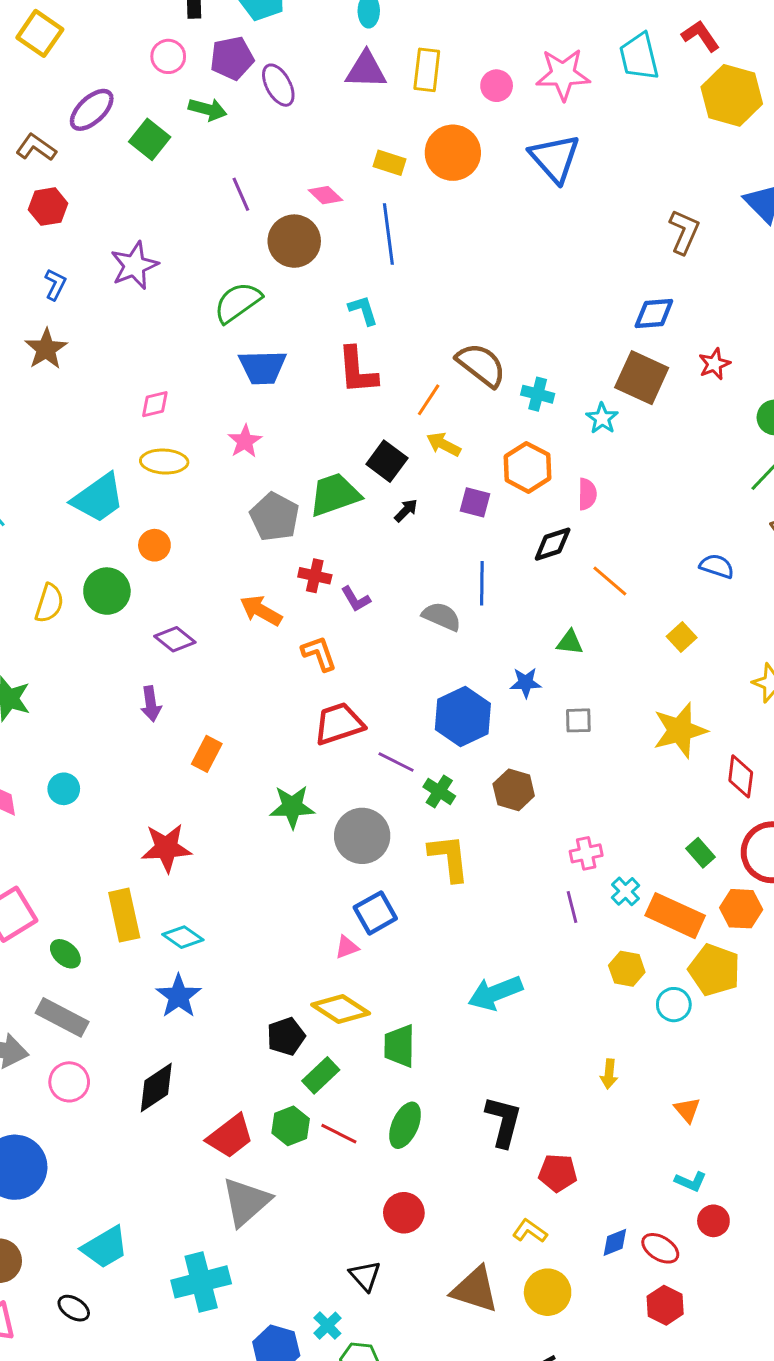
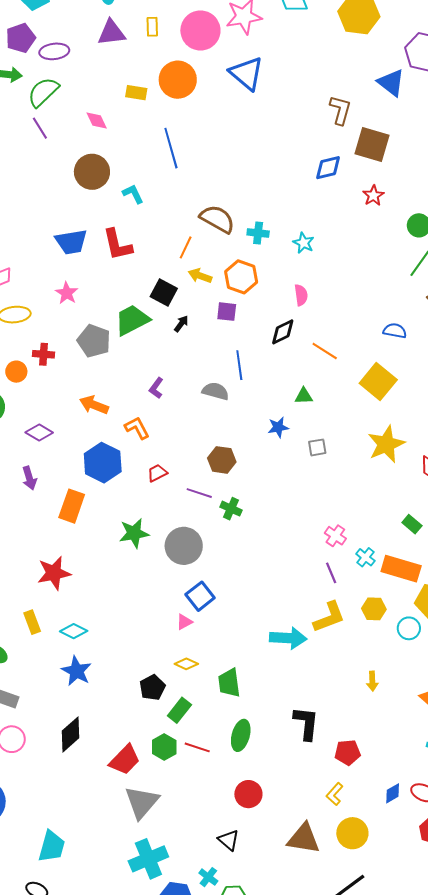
yellow rectangle: (427, 70) -> (152, 27), size x0.7
purple ellipse: (278, 85) -> (54, 51), turned -60
pink circle: (497, 86) -> (200, 30), size x1.8
pink diamond: (325, 195) -> (97, 120), turned 30
blue line: (388, 234) -> (171, 148), moved
brown circle: (294, 241) -> (92, 172), moved
green semicircle: (238, 302) -> (43, 92), moved
red L-shape: (357, 371) -> (117, 245), moved
brown square: (642, 378) -> (372, 145), moved
orange hexagon: (527, 467) -> (241, 277), moved
red cross: (315, 576) -> (44, 354), moved
purple L-shape: (356, 599) -> (156, 388), turned 75
yellow square: (682, 637) -> (378, 382), size x1.8
blue hexagon: (463, 717) -> (103, 463), moved
red trapezoid: (339, 724) -> (157, 473), size x0.6
orange rectangle: (207, 754) -> (72, 506), size x1.4
brown hexagon: (514, 790) -> (222, 460), moved
pink cross: (586, 853) -> (335, 536), turned -35
yellow L-shape: (449, 858) -> (329, 617), moved, turned 84
yellow rectangle: (124, 915) -> (32, 622), size x0.7
cyan arrow: (495, 993) -> (288, 638), turned -147
yellow diamond: (341, 1009) -> (186, 664), size x0.6
yellow L-shape: (530, 1231) -> (335, 794), turned -75
cyan trapezoid: (105, 1247) -> (52, 846), turned -36
cyan cross: (201, 1282) -> (148, 859), moved

